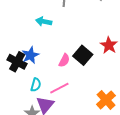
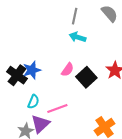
cyan arrow: (44, 21) -> (78, 37), moved
pink semicircle: (64, 60) -> (68, 70), moved

